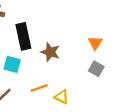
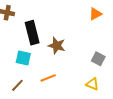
orange triangle: (95, 43) -> (95, 14), moved, turned 32
yellow triangle: (62, 97) -> (92, 84), moved

